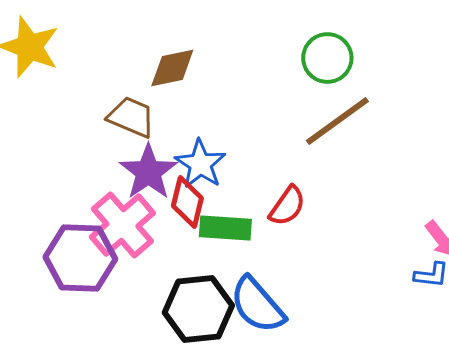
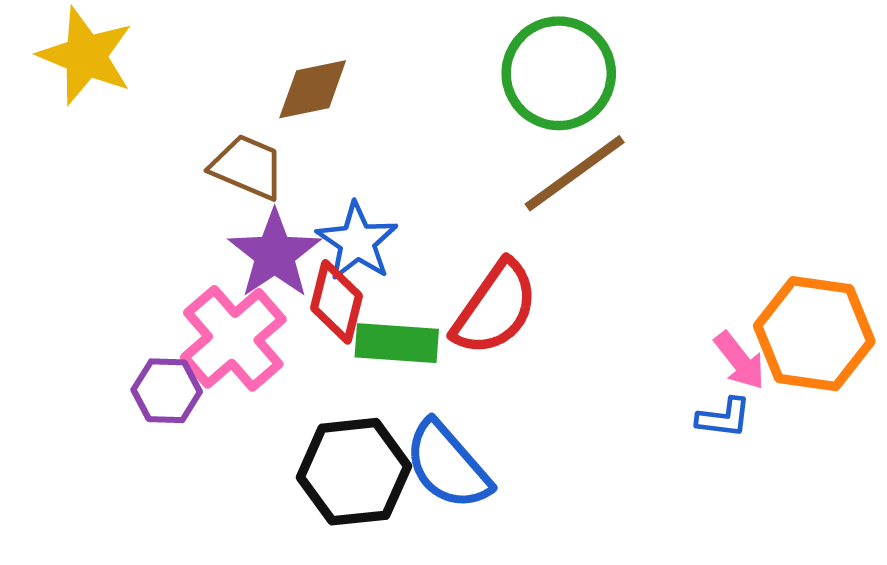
green circle: (327, 58) -> (559, 73), size x1.4
red semicircle: (287, 206) -> (495, 308), size x1.5
purple hexagon: (80, 258) -> (167, 391), size x0.6

